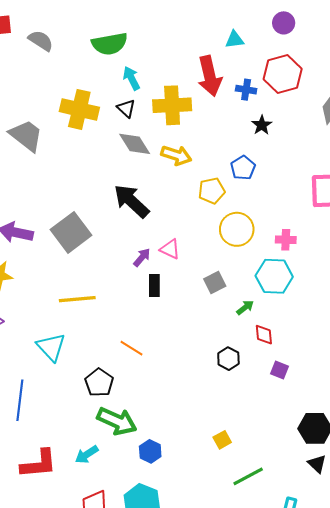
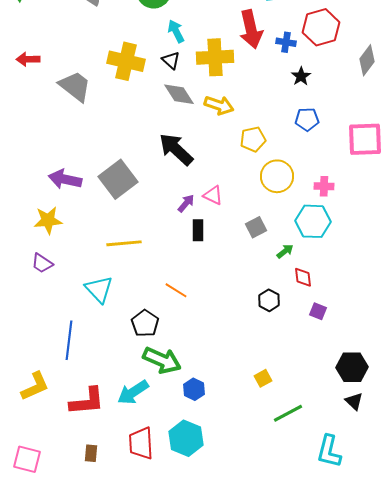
blue pentagon: (243, 168) -> (307, 119), moved, turned 30
cyan arrow: (87, 454) -> (133, 392), size x1.4

